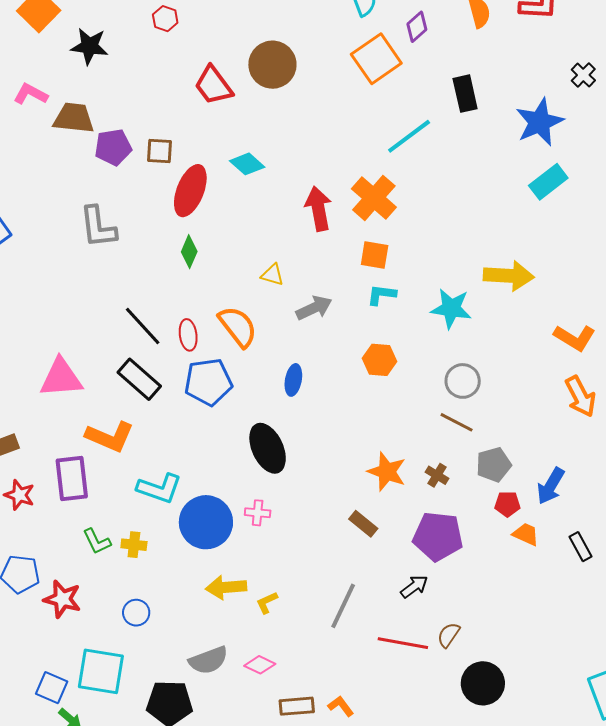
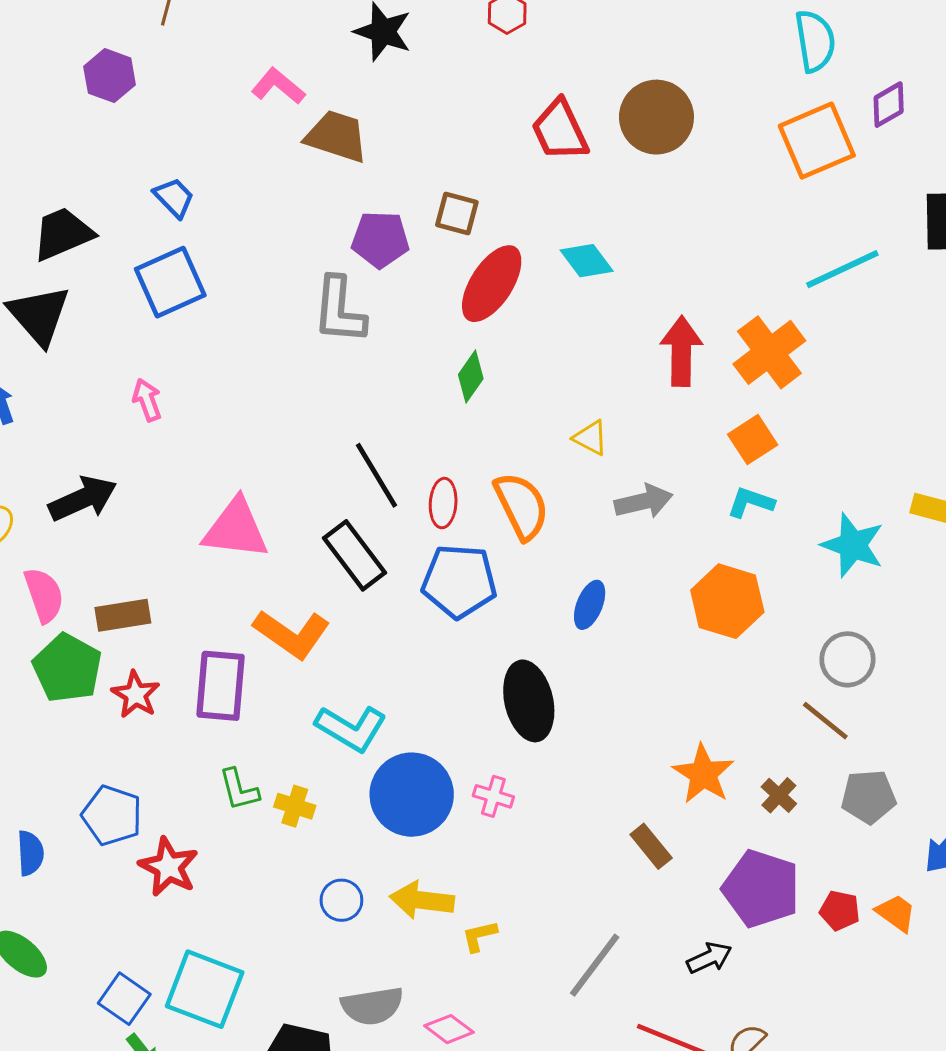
purple pentagon: (113, 147) -> (380, 239), moved
orange square: (375, 255) -> (753, 440), turned 36
orange hexagon: (380, 360) -> (727, 601), size x1.4
red pentagon: (507, 504) -> (840, 910), moved
blue circle: (136, 613) -> (341, 900), moved

